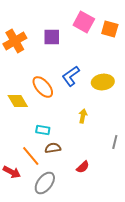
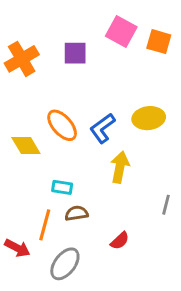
blue L-shape: (71, 76) -> (102, 128), moved
yellow arrow: (83, 116) -> (120, 167), size x1.5
orange line: (31, 156) -> (45, 225), turned 55

